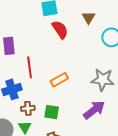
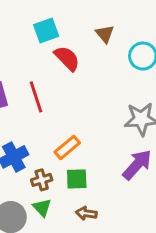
red line: (30, 67) -> (36, 97), moved
orange rectangle: (59, 80) -> (67, 147), moved

